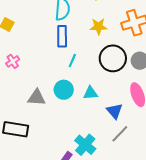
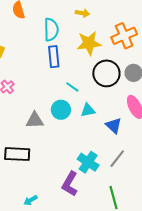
yellow star: (99, 26) -> (89, 43), size x1.4
cyan line: (72, 61) -> (72, 87), moved, turned -72
gray line: (120, 134) -> (117, 159), moved

